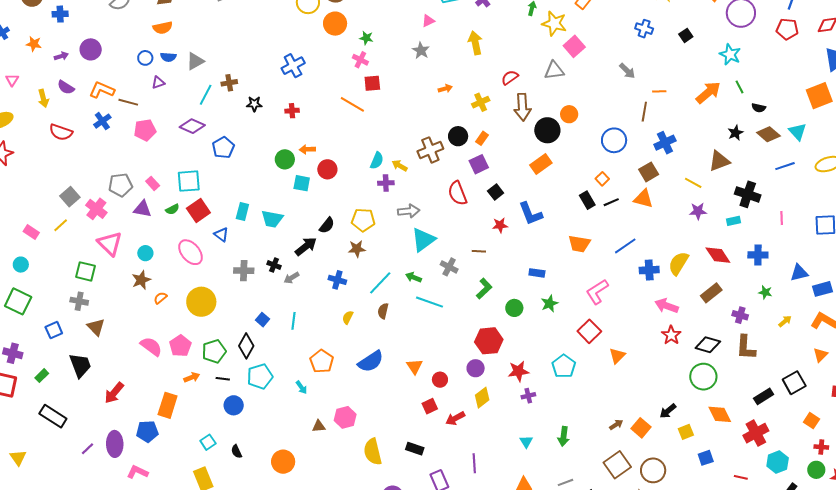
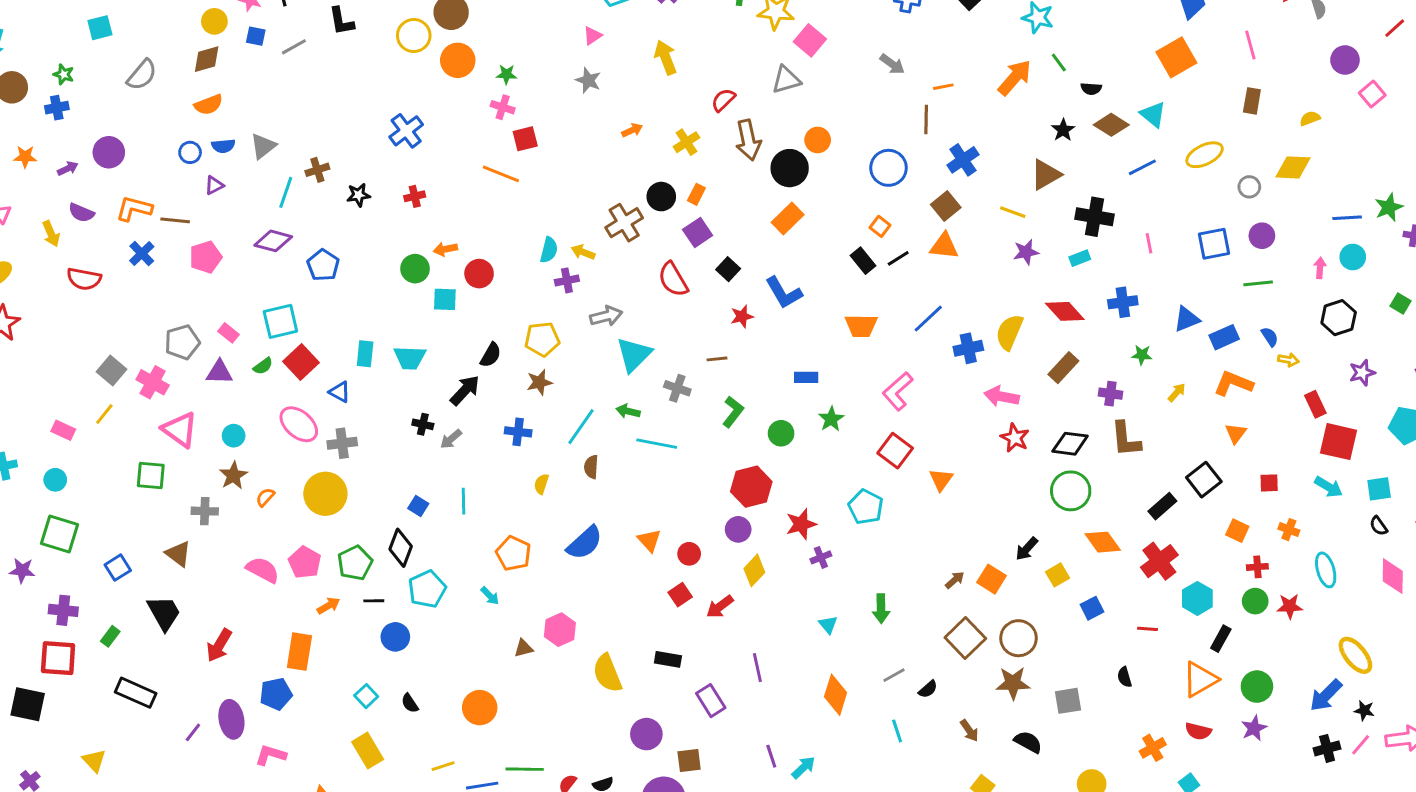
gray cross: (244, 271) -> (342, 443), moved
gray cross: (79, 301) -> (205, 511), moved

